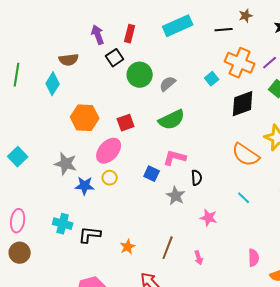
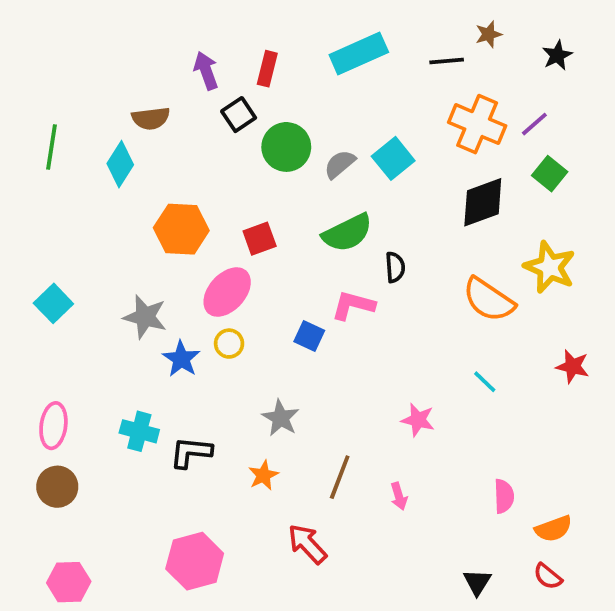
cyan square: (212, 79) -> (393, 158), moved, size x1.5
black semicircle: (197, 178) -> (395, 267), moved
blue star: (85, 186) -> (181, 359), turned 30
gray star: (176, 196) -> (281, 418), moved

